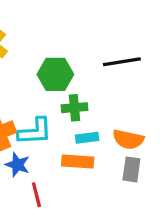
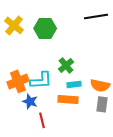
black line: (122, 62) -> (96, 16), moved
green hexagon: (55, 74) -> (45, 28), moved
green cross: (74, 108) -> (66, 65), turned -35

